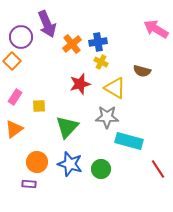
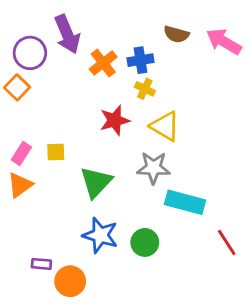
brown semicircle: (142, 71) -> (176, 34), moved
pink rectangle: (15, 97) -> (21, 153), moved
orange circle: (37, 162) -> (70, 281), moved

